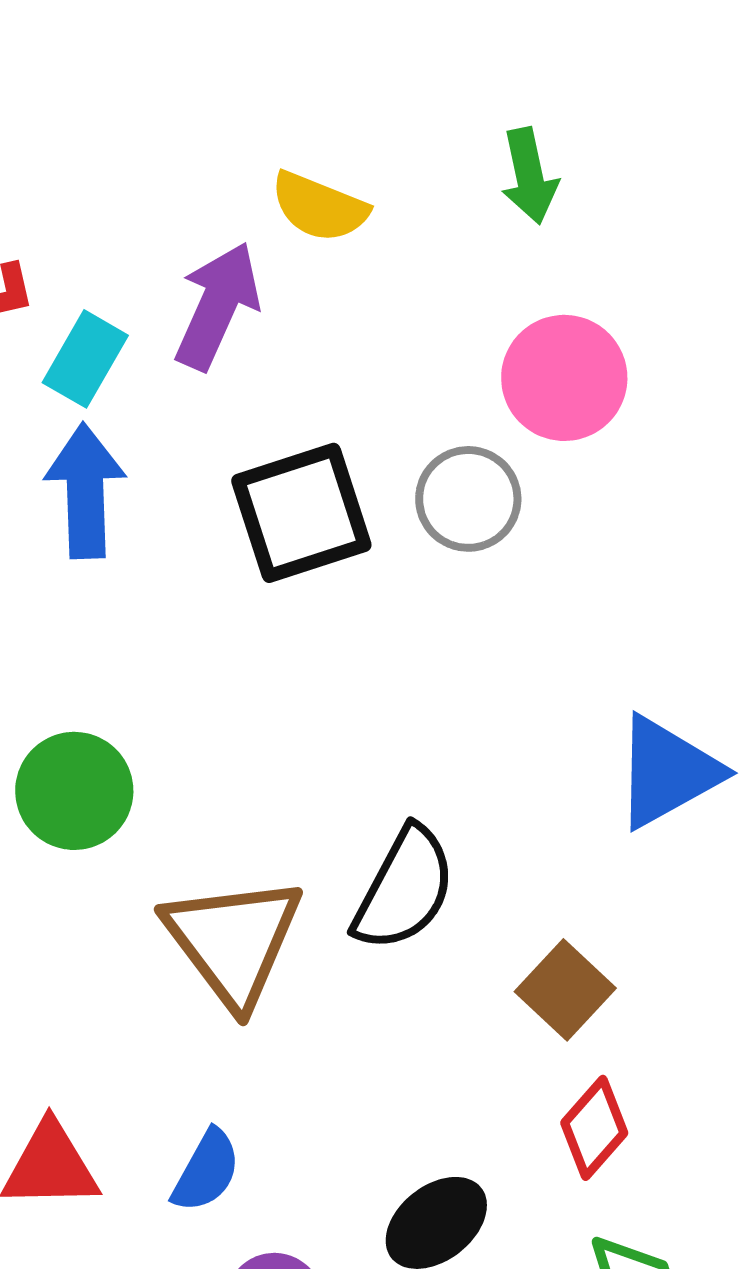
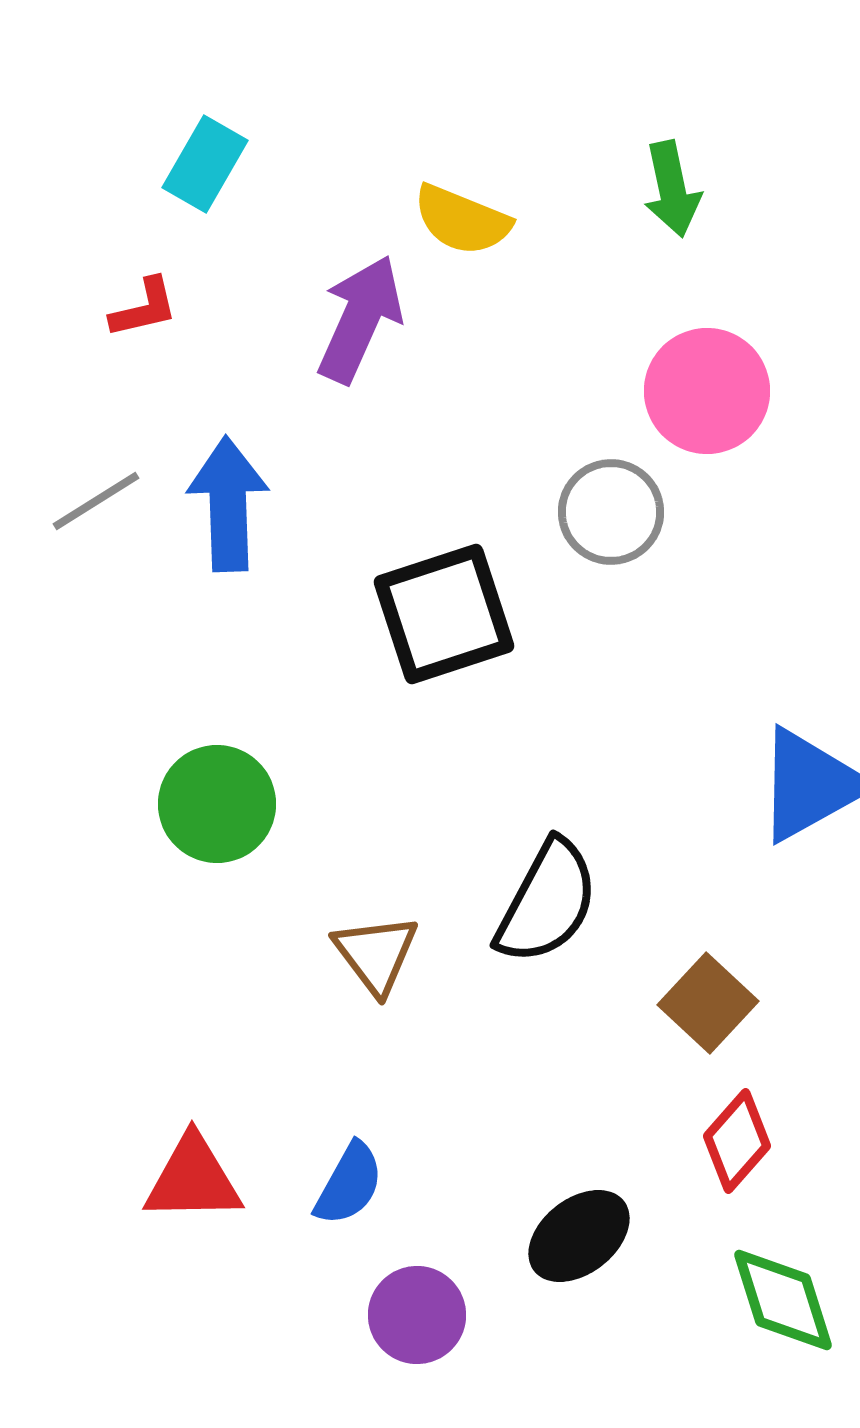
cyan rectangle: (85, 359) -> (205, 164), moved
black square: (301, 513) -> (444, 614), moved
brown triangle: (233, 941) -> (376, 954), size x0.6

